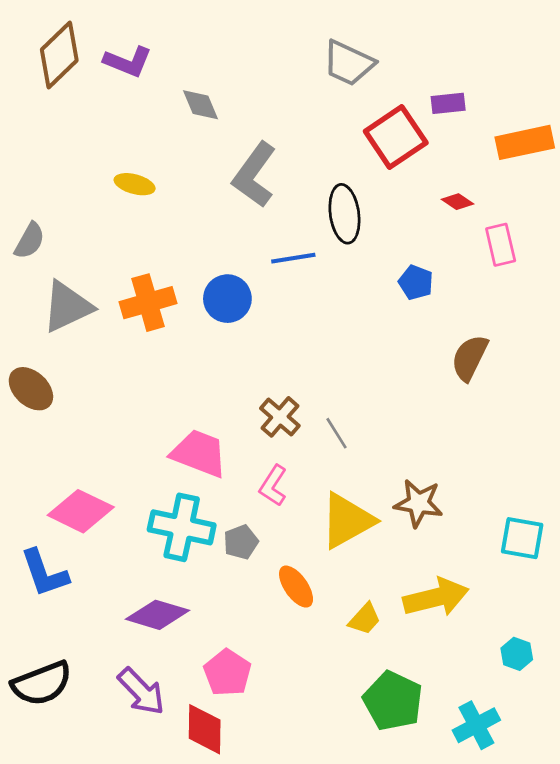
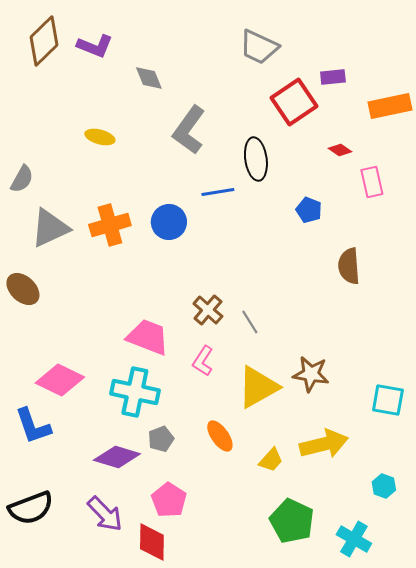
brown semicircle: (470, 358) -> (349, 266), turned -30
gray pentagon: (241, 542) -> (161, 439), moved
cyan cross: (476, 725) -> (354, 539), turned -32

